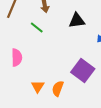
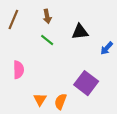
green line: (37, 27) -> (47, 40), moved

